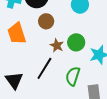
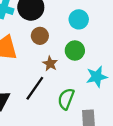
green circle: (76, 42) -> (75, 51), moved

